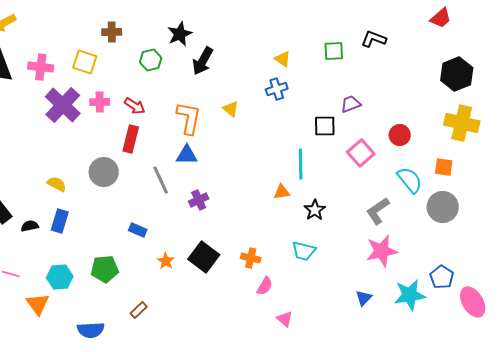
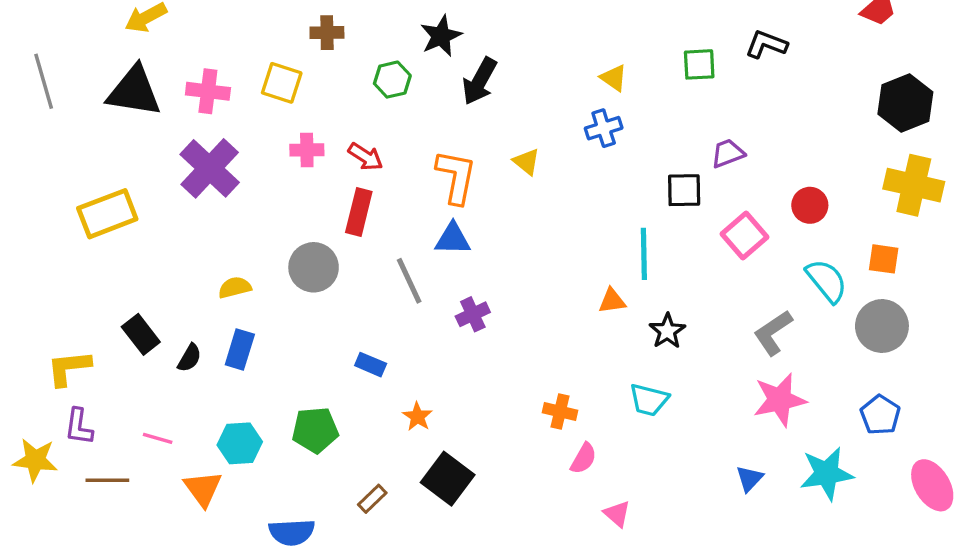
purple cross: (63, 105) -> (210, 168), moved
yellow semicircle: (57, 184) -> (235, 287), turned -42
black semicircle: (30, 226) -> (189, 358), turned 132
black square: (204, 257) -> (448, 479), moved
blue pentagon: (442, 277) -> (880, 415), moved

